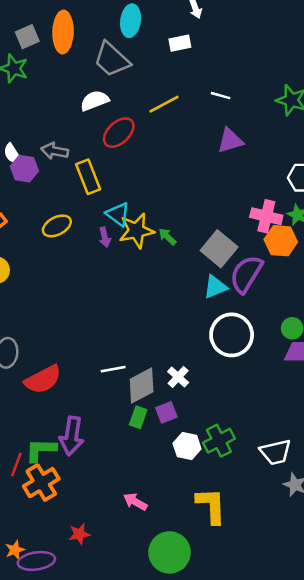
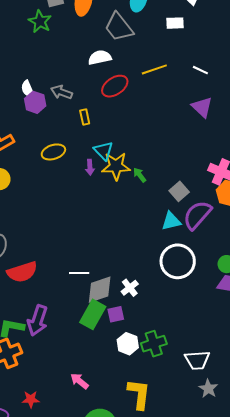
purple triangle: (230, 141) -> (202, 107), turned 50
yellow rectangle: (88, 177) -> (85, 117), size x0.6
gray square: (219, 249) -> (179, 191), size x0.7
green rectangle: (138, 417) -> (93, 314), size x1.6

